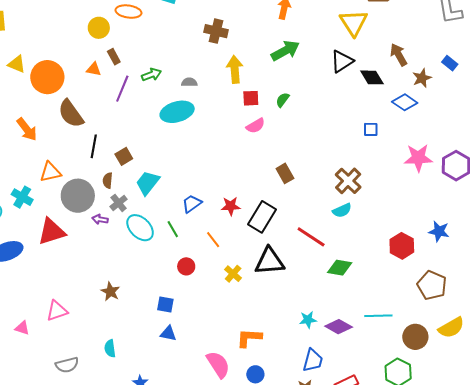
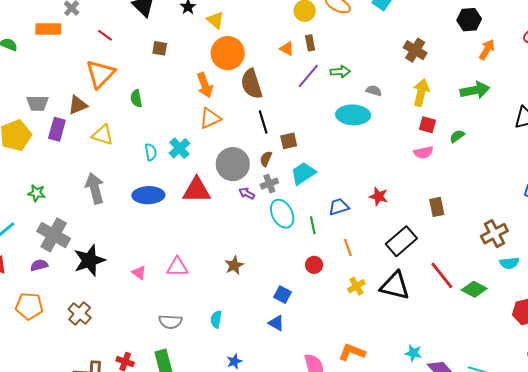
orange circle: (47, 77) -> (228, 53), moved
black line: (94, 146) -> (263, 122), turned -45
orange triangle: (50, 172) -> (210, 118), moved, turned -30
red star: (231, 206) -> (379, 196), moved
cyan semicircle: (342, 210) -> (509, 263), moved
green diamond: (340, 268) -> (474, 289), moved

